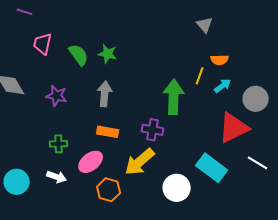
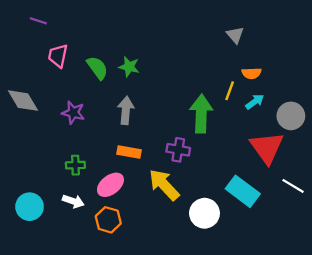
red triangle: (234, 128) -> (267, 148), turned -40
yellow arrow: (140, 162) -> (164, 185), turned 88
orange hexagon: (109, 190) -> (108, 220), moved

